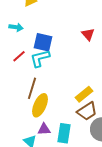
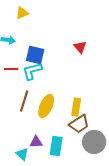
red line: (19, 56) -> (11, 69), turned 40
yellow rectangle: (84, 94) -> (76, 107), turned -42
yellow ellipse: (40, 105) -> (46, 106), moved

